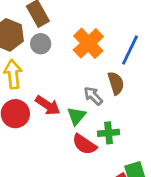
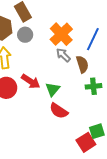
gray arrow: (93, 96) -> (63, 55), moved
green cross: (109, 133) -> (93, 86), moved

